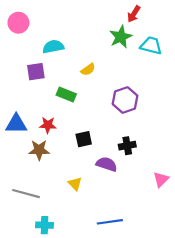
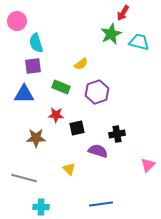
cyan semicircle: (53, 47) -> (36, 43), moved, turned -96
purple hexagon: (125, 100) -> (97, 92), moved
blue triangle: (16, 124) -> (24, 94), moved
red star: (48, 125) -> (56, 115), moved

